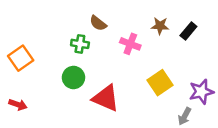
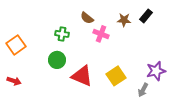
brown semicircle: (98, 23) -> (87, 18), moved
black rectangle: (188, 31) -> (146, 16), moved
yellow square: (160, 83) -> (116, 76), moved

